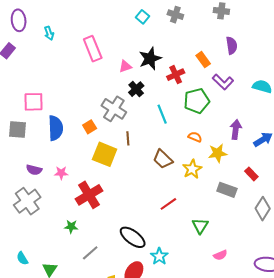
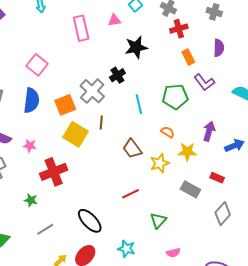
pink triangle: (125, 66) -> (114, 20), moved
red cross: (176, 75) -> (179, 29), moved
pink square: (34, 102) -> (37, 65), moved, turned 30
orange square: (90, 127) -> (65, 105), size x1.5
red rectangle: (251, 174) -> (217, 178), turned -32
cyan star: (159, 256) -> (126, 249), moved, turned -30

